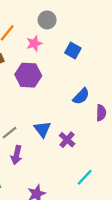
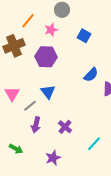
blue triangle: (42, 129) -> (48, 92), moved
purple cross: (67, 140) -> (65, 127), moved

